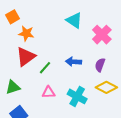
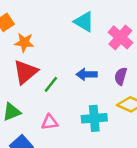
pink triangle: (49, 92) -> (50, 122), moved
cyan cross: (77, 96) -> (94, 118), turned -30

